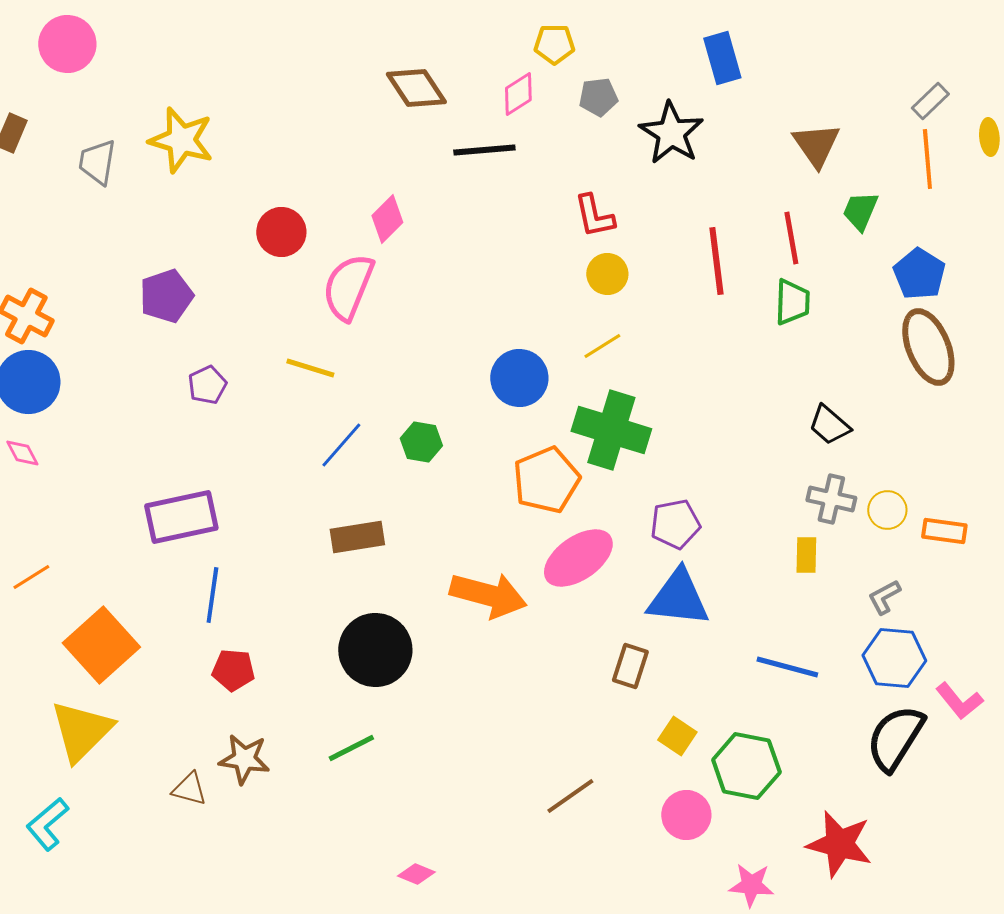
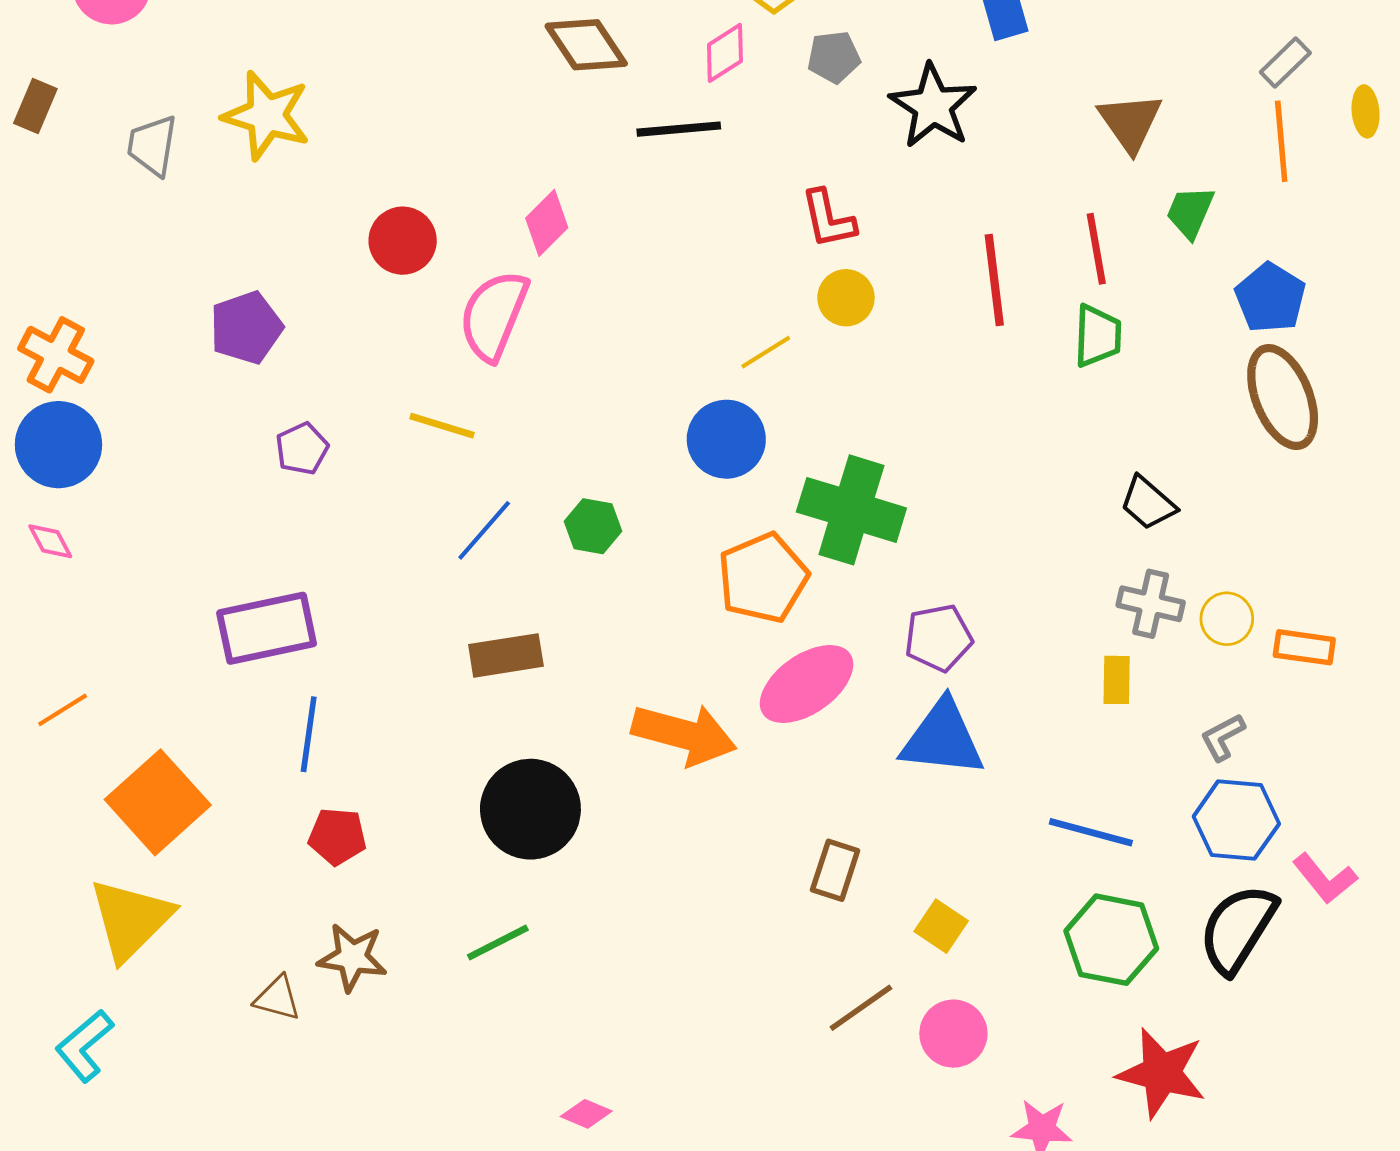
yellow line: (602, 346) -> (766, 352), moved
brown rectangle: (630, 666) -> (835, 870), moved
green hexagon: (746, 766) -> (1111, 940), moved
brown line: (570, 796) -> (861, 1008), moved

